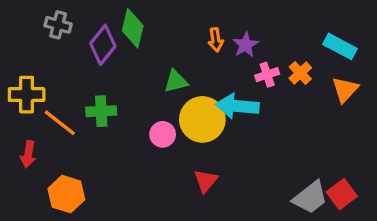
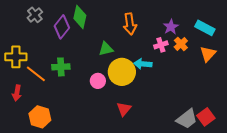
gray cross: (58, 25) -> (35, 15), turned 35
orange arrow: (216, 40) -> (130, 24), size x1.5
purple star: (246, 45) -> (171, 27), moved
cyan arrow: (237, 106) -> (143, 64), size x0.7

